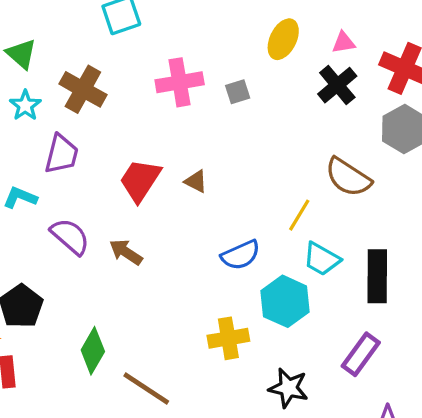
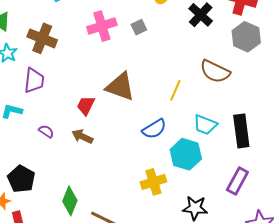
red trapezoid: (140, 180) -> (86, 105), moved, size x0.7
brown triangle: (196, 181) -> (120, 87), size x2.0
yellow line: (299, 215) -> (175, 90), moved
purple semicircle: (70, 236) -> (46, 131), size x0.6

